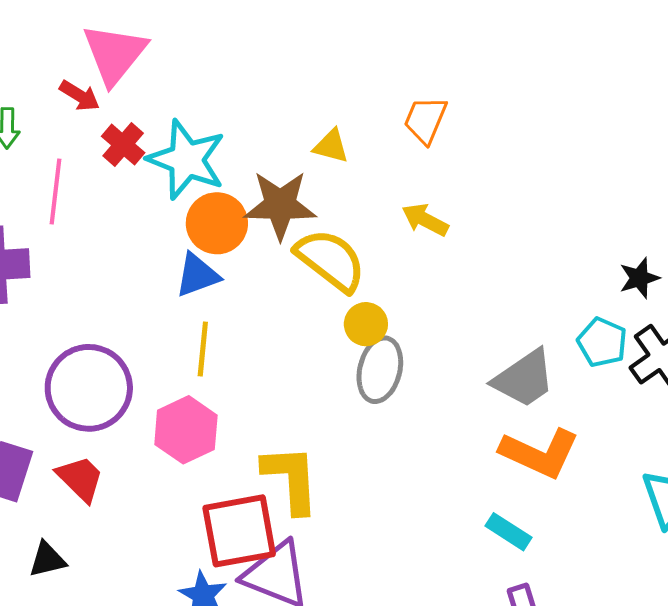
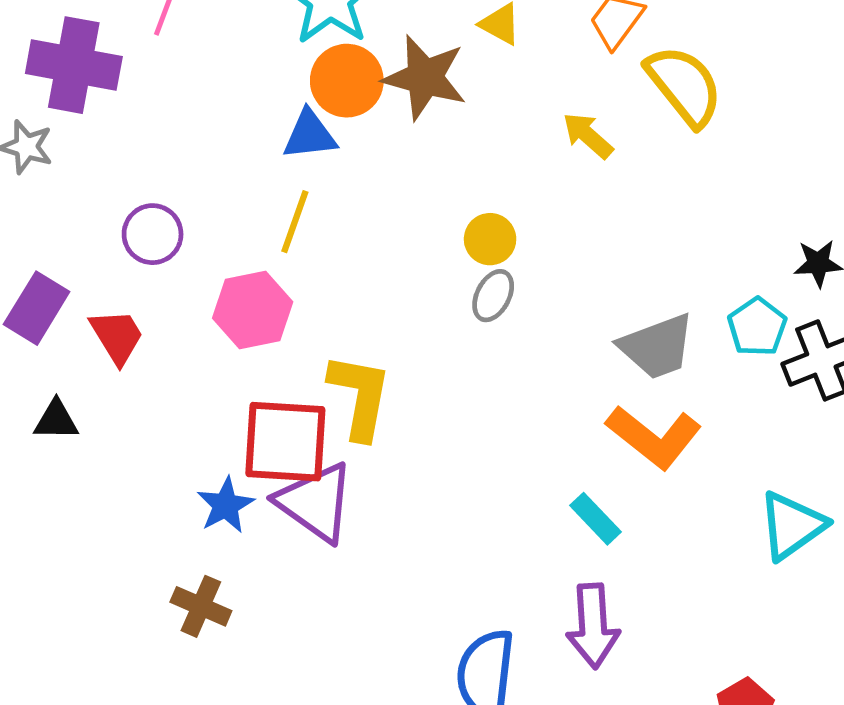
yellow semicircle: (331, 260) -> (684, 86), moved
gray ellipse: (380, 370) -> (493, 296), size x0.7
purple circle: (89, 388) -> (153, 234), size x0.6

